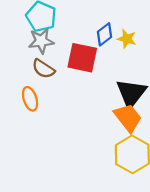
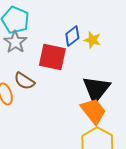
gray star: (41, 41) -> (15, 42), turned -30
brown semicircle: (43, 69) -> (24, 81), moved

